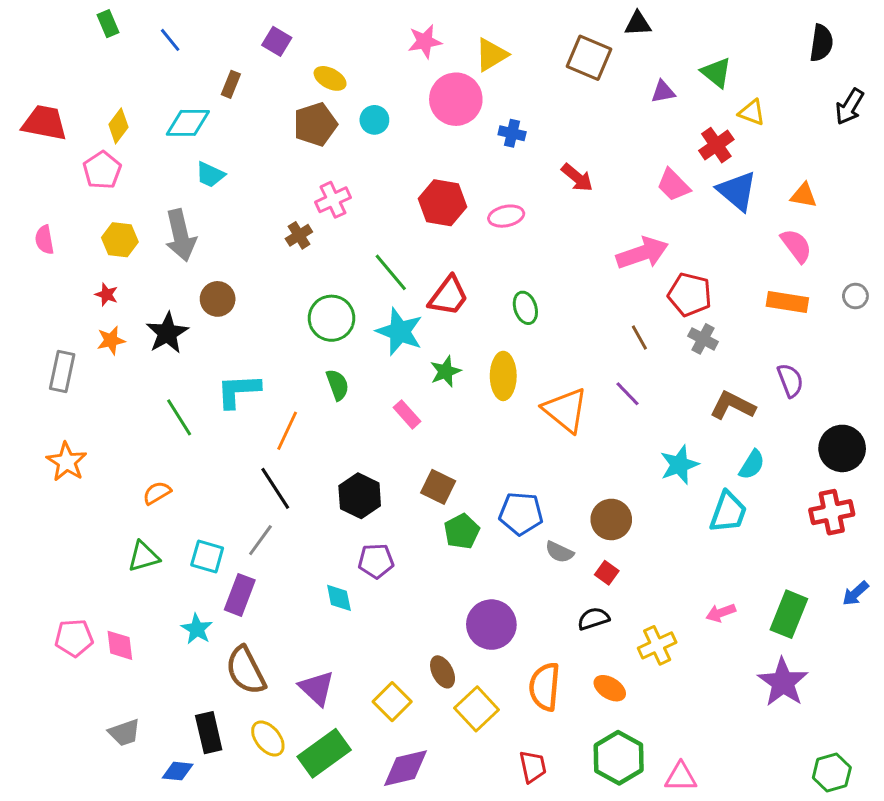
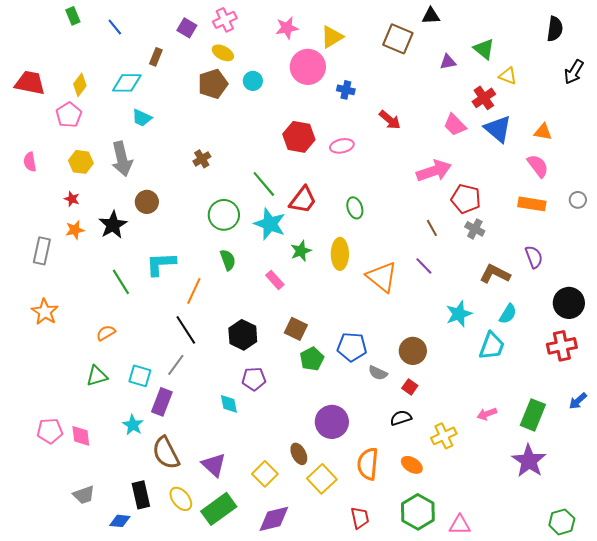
pink cross: (333, 200) -> (225, 20), moved

